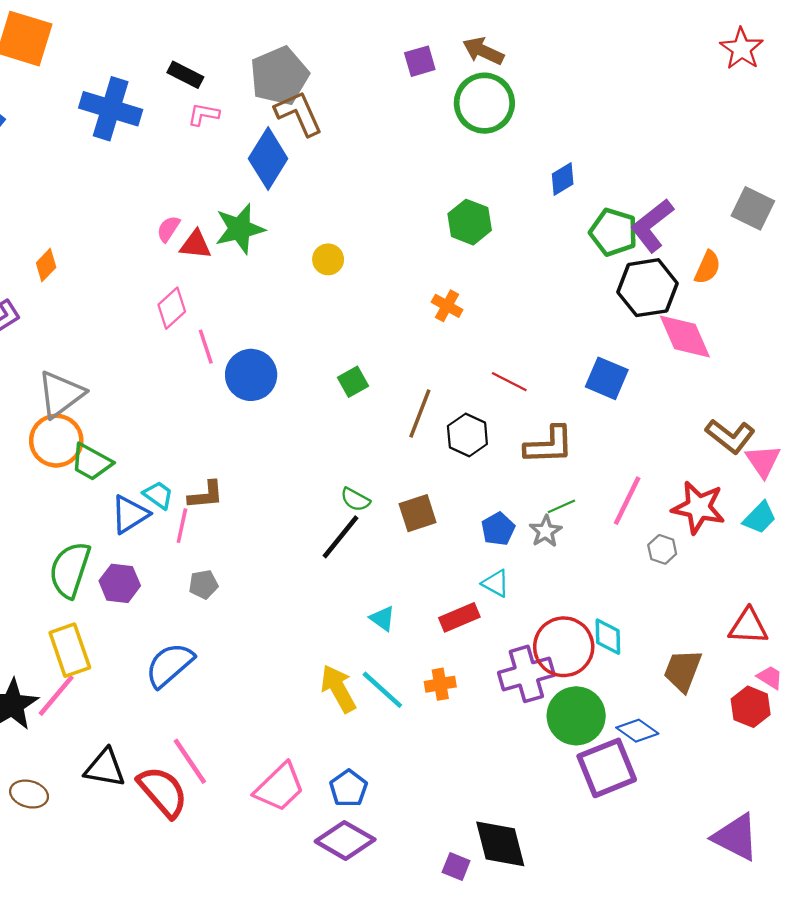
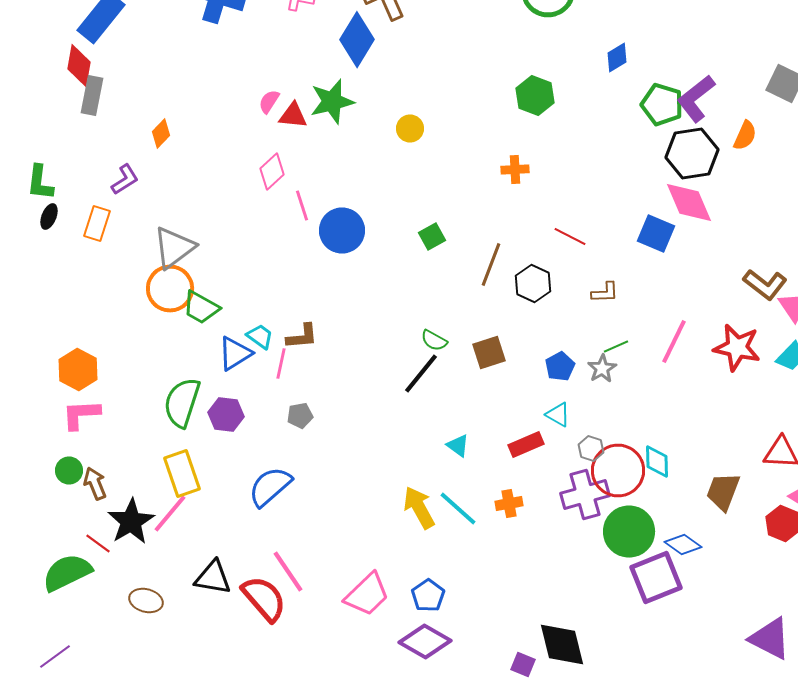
orange cross: (447, 306) -> (515, 170), turned -32
pink diamond: (685, 336) -> (689, 202), moved
brown L-shape: (549, 445) -> (605, 292), size x0.6
gray hexagon: (662, 549) -> (591, 448), moved

